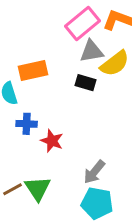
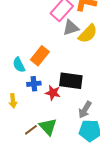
orange rectangle: (33, 70) -> (40, 56), moved, turned -30
black rectangle: (85, 83) -> (71, 81), moved, size x1.6

